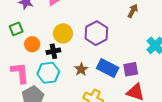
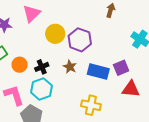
yellow circle: (63, 33) -> (55, 34), moved
brown star: (81, 69) -> (70, 67), moved

